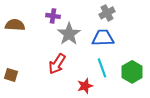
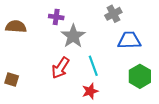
blue trapezoid: (103, 38) -> (129, 40), moved
cyan line: (102, 68) -> (93, 66), moved

